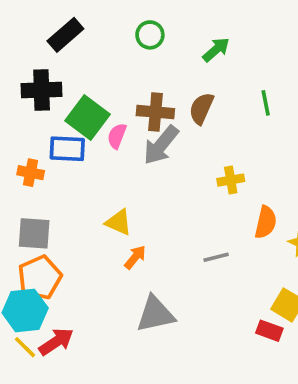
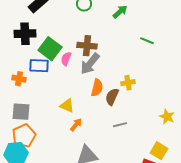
green line: (266, 103) -> (147, 41), turned -56
brown semicircle: (201, 108) -> (112, 97), moved
orange semicircle: (266, 222) -> (97, 88), moved

